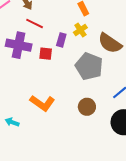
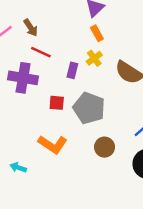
red square: (46, 54) -> (57, 103), moved
gray pentagon: (89, 66) -> (89, 108), moved

